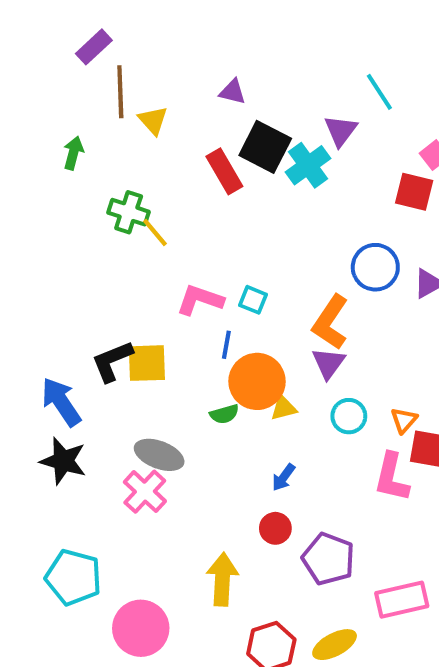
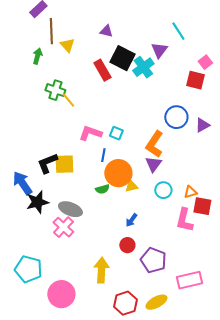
green arrow: (73, 153) -> (37, 56), moved
orange triangle: (404, 420) -> (190, 192), turned 32
black star: (63, 461) -> (37, 202), moved, turned -30

